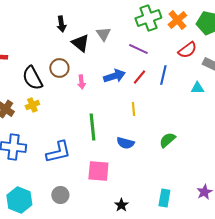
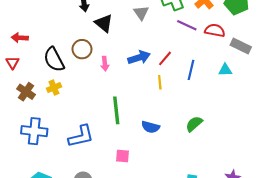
gray triangle: (103, 34) -> (141, 13), moved
purple line: (138, 49) -> (187, 25), moved
red semicircle: (187, 50) -> (215, 30), turned -132
blue line: (163, 75) -> (191, 70), moved
yellow line: (133, 109) -> (160, 82), moved
pink square: (98, 171) -> (122, 156), size x0.6

